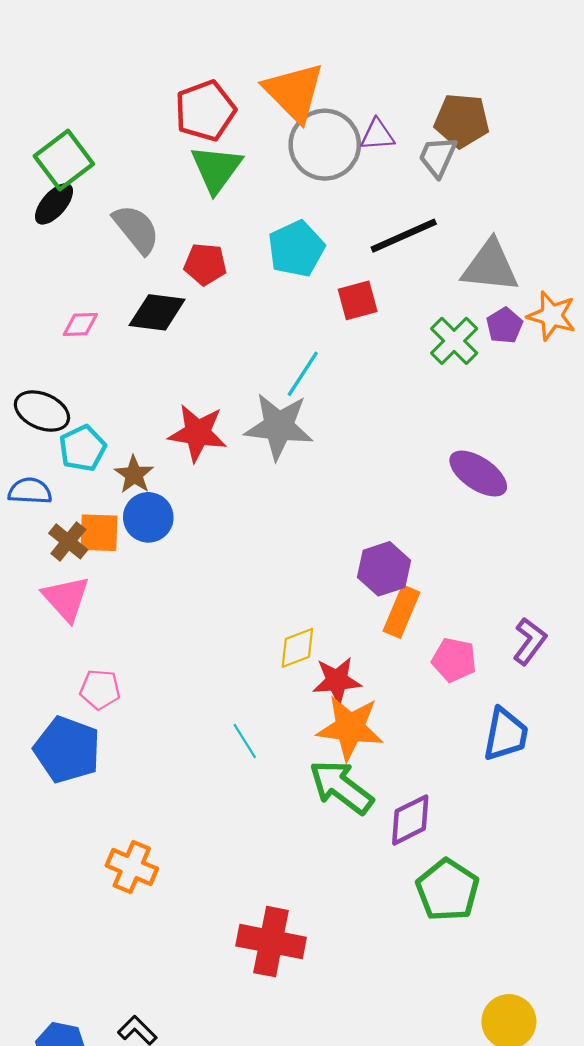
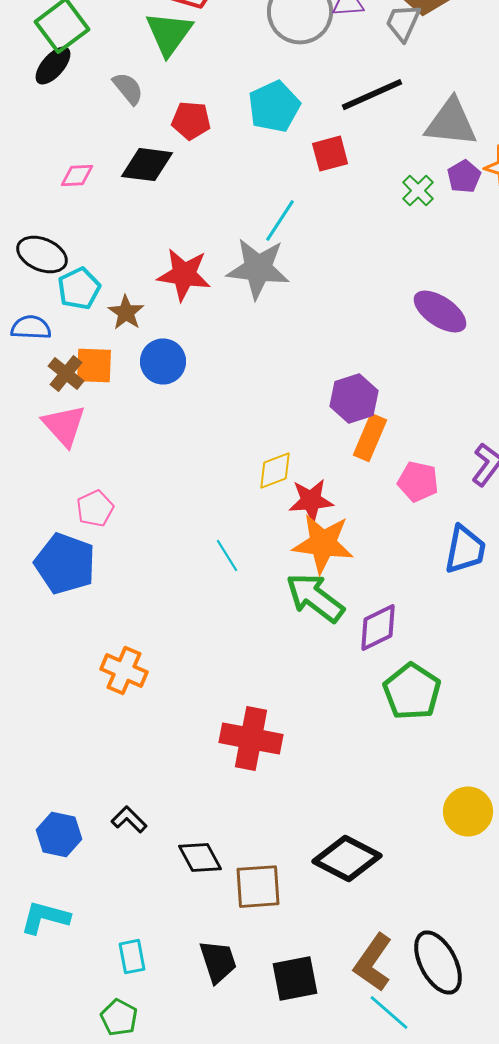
green triangle: (216, 169) -> (169, 34), moved
gray semicircle: (136, 229) -> (128, 89), size x0.7
green cross: (454, 341) -> (418, 191), size x0.7
blue circle: (148, 517) -> (163, 362), moved
pink pentagon: (100, 689) -> (95, 509), turned -30

